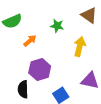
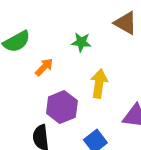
yellow arrow: (80, 47) -> (99, 84), moved

